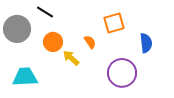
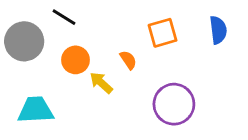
blue semicircle: (146, 43) -> (218, 30), moved

